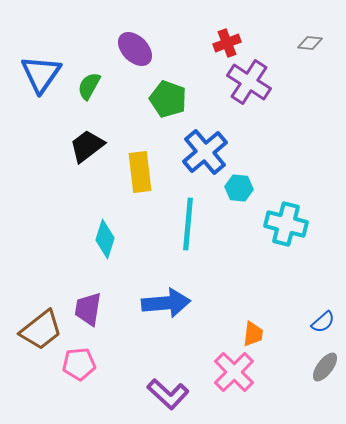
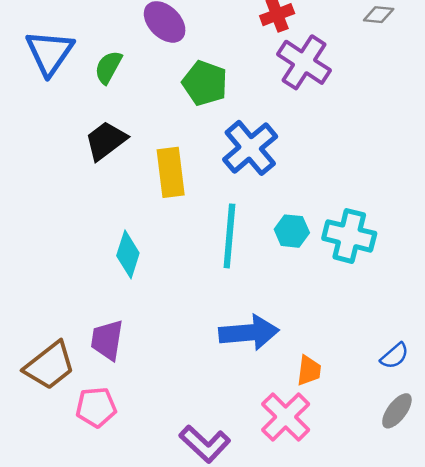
cyan hexagon: (239, 188) -> (292, 231), moved
blue arrow: (166, 303) -> (249, 333), moved

